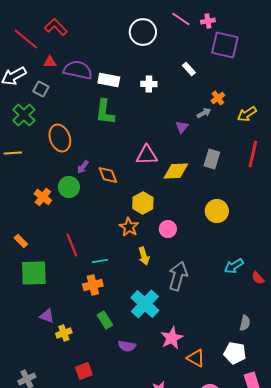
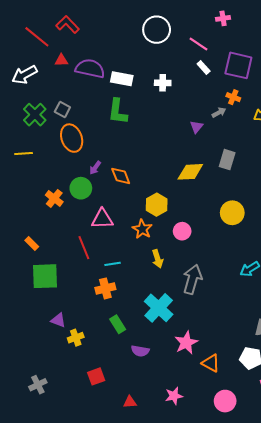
pink line: (181, 19) -> (198, 44), moved
purple square: (225, 45) -> (238, 65), moved
gray square: (41, 89) -> (62, 109), moved
orange cross: (218, 98) -> (233, 97), turned -32
pink triangle: (147, 155) -> (102, 219), moved

